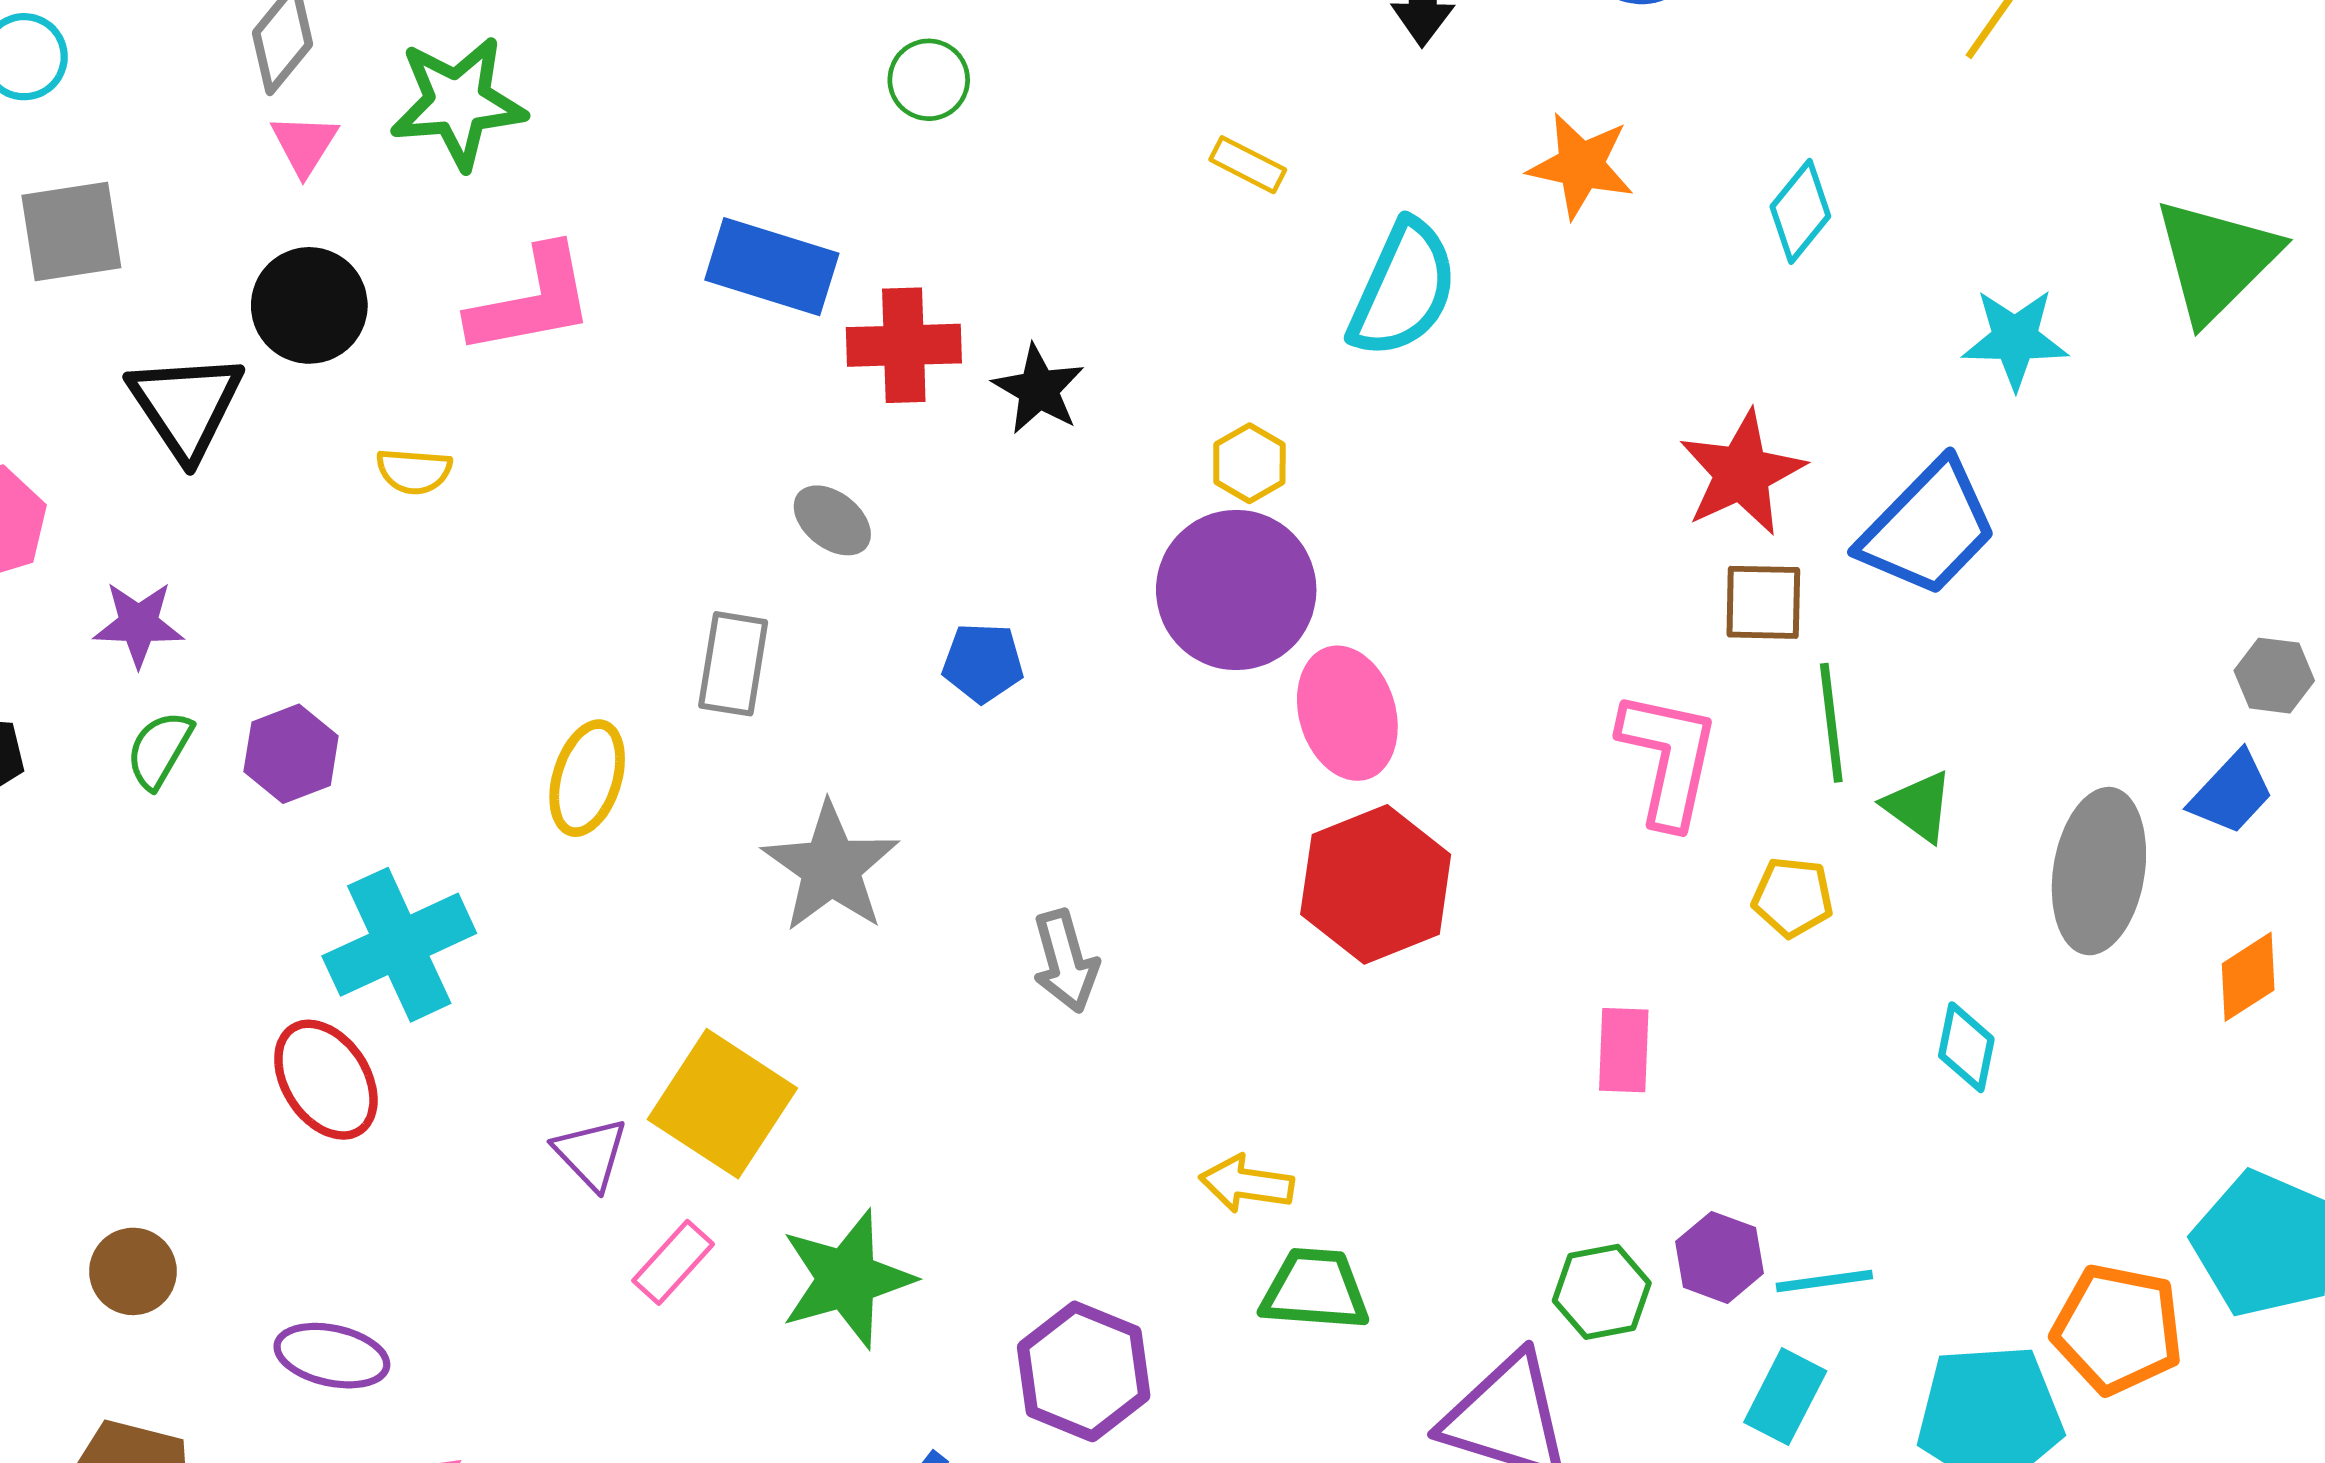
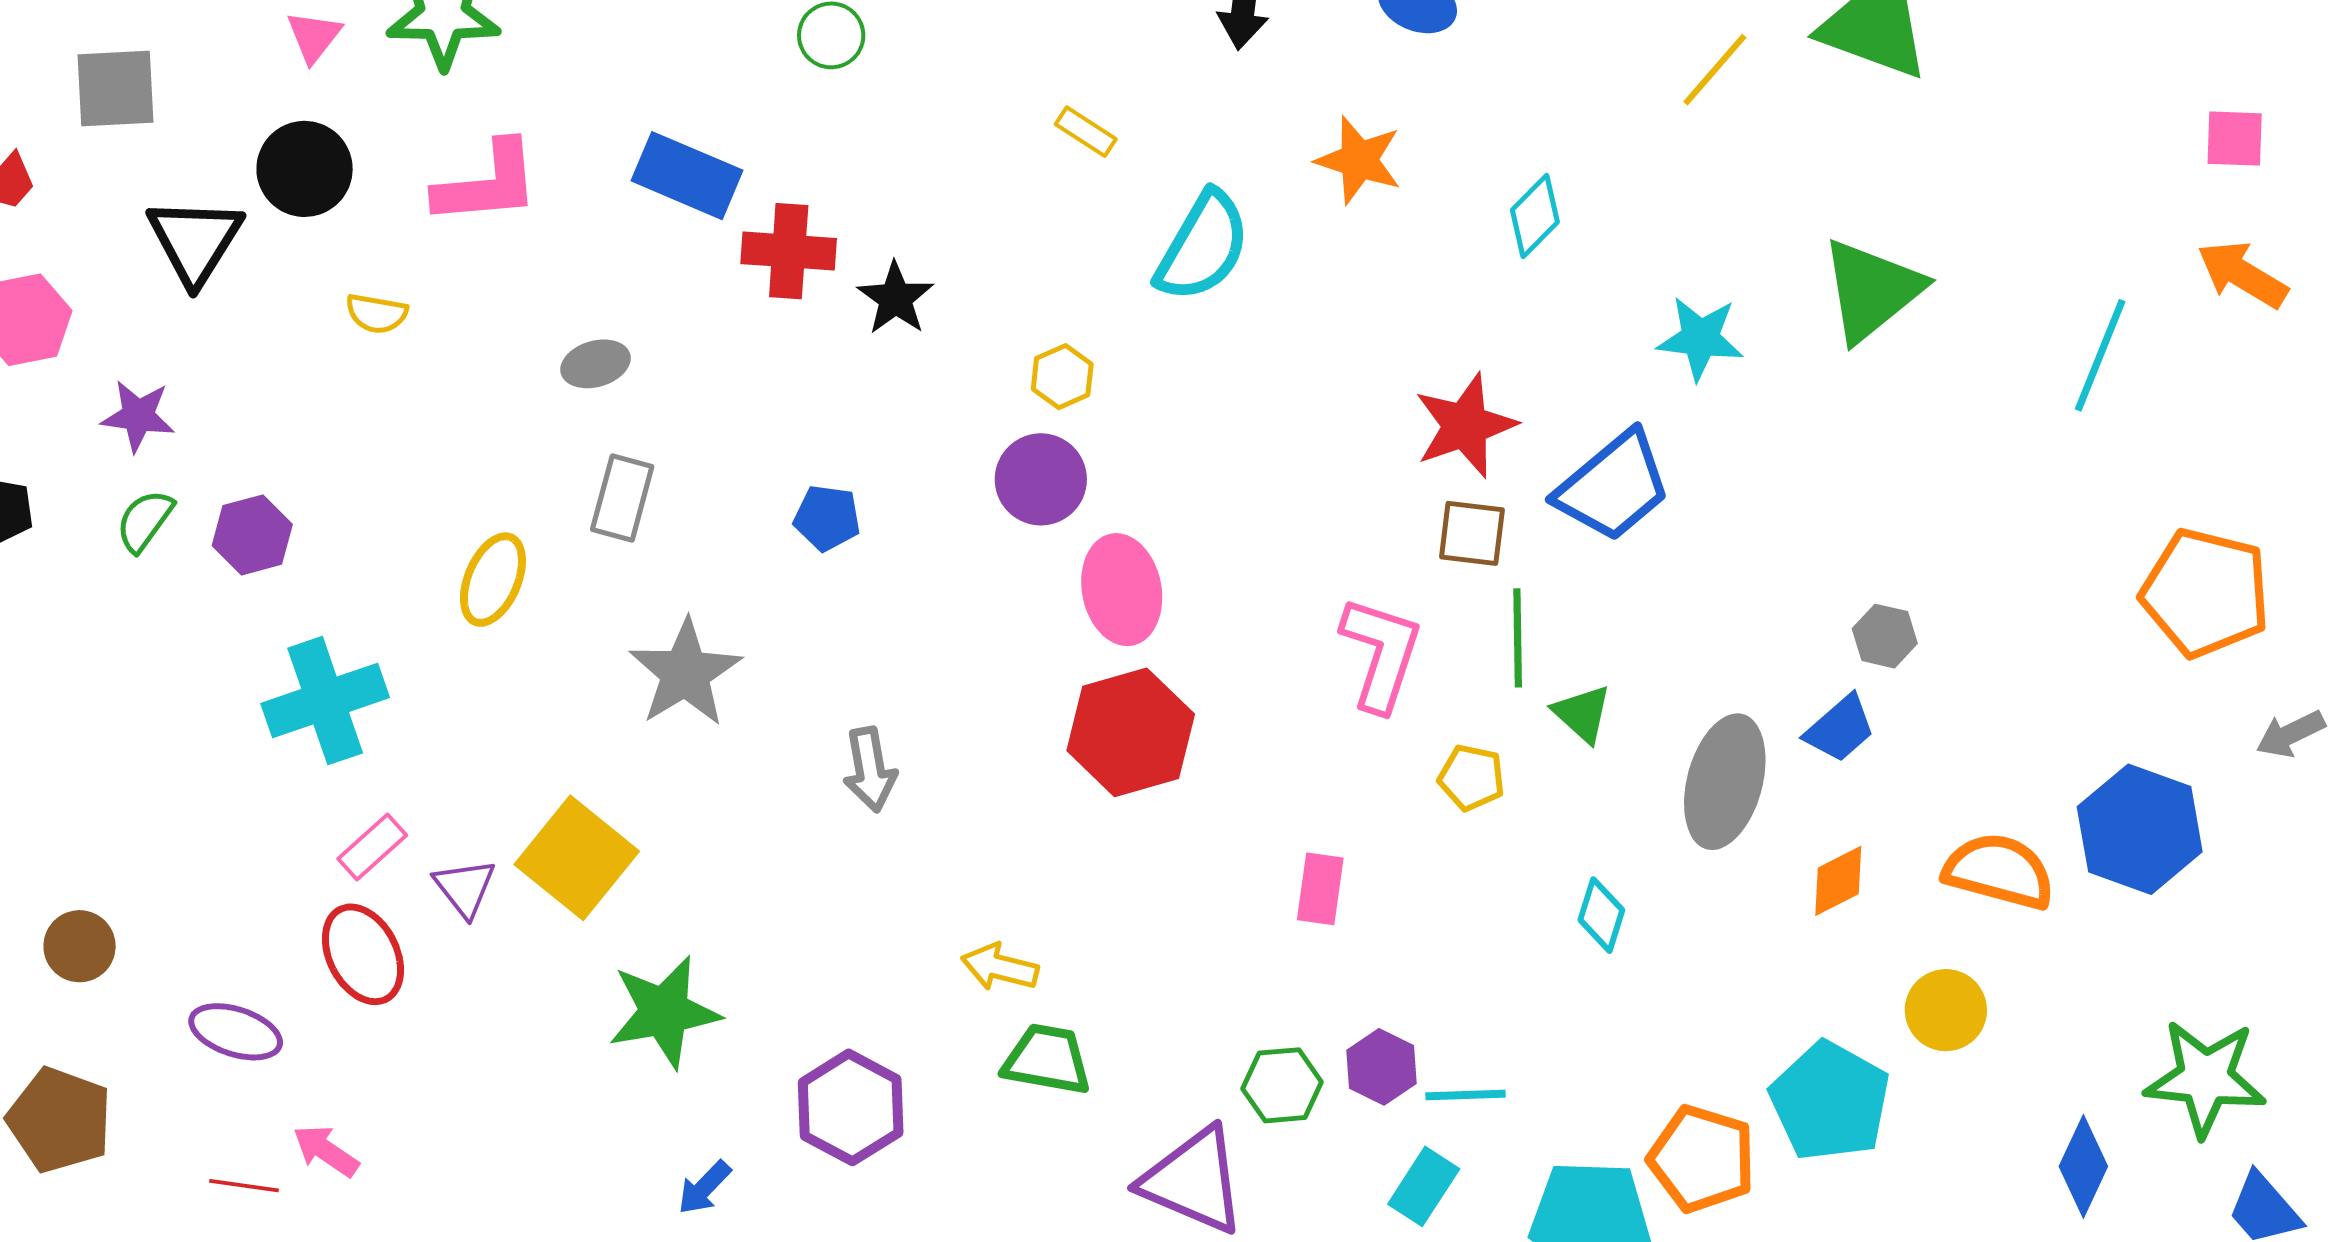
gray ellipse: (832, 520) -> (595, 364), moved, turned -60
purple circle: (1236, 590) -> (1041, 479), size x0.7
red ellipse: (326, 1080) -> (363, 954), moved
pink rectangle: (673, 1262) -> (372, 847), moved

